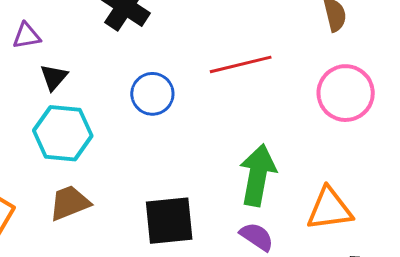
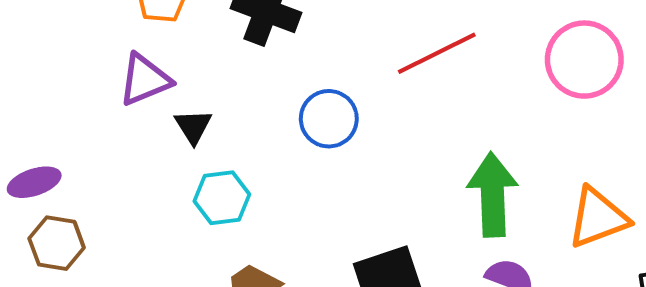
purple triangle: (27, 36) -> (145, 80), size x1.4
cyan hexagon: (63, 133) -> (222, 198), size x0.7

